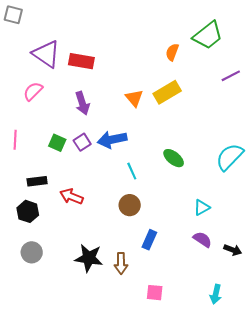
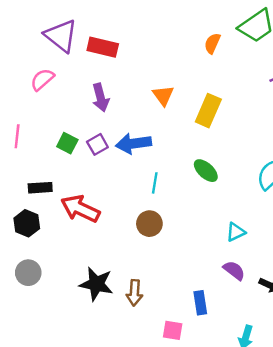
yellow rectangle: (167, 92) -> (208, 111), moved, turned -40
cyan line: (132, 171) -> (155, 183), turned 30
red arrow: (71, 196) -> (80, 209), size x1.4
blue rectangle: (149, 240) -> (200, 303), moved, turned -36

